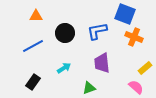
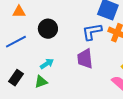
blue L-shape: (97, 31) -> (92, 32), moved
green triangle: (89, 88) -> (41, 82), moved

